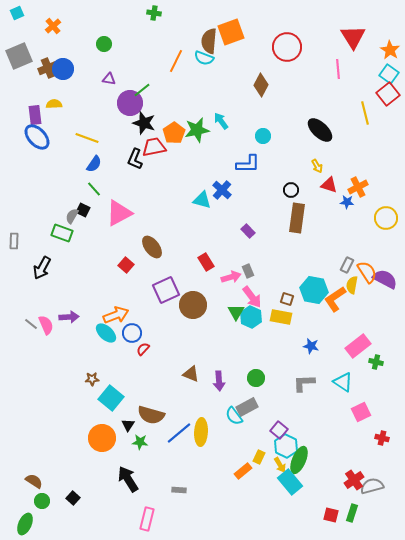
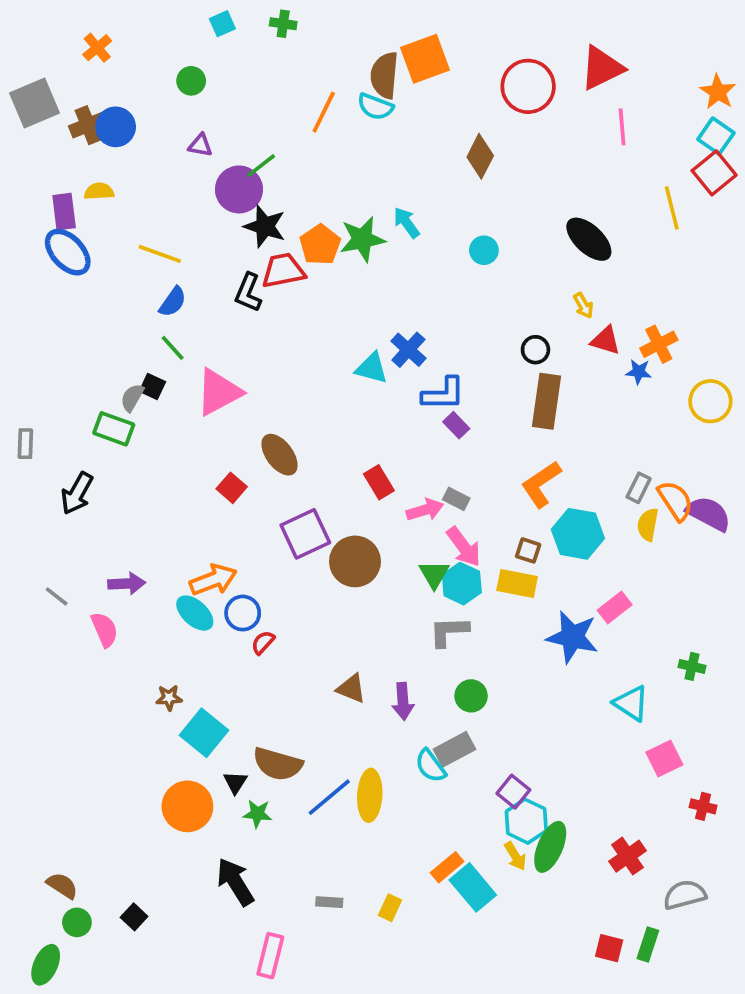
cyan square: (17, 13) -> (222, 24), moved
red triangle: (353, 37) -> (602, 68), moved, turned 36
blue L-shape: (248, 164) -> (443, 394), moved
gray rectangle: (248, 271) -> (456, 499), turned -40
orange L-shape: (335, 299) -> (541, 484), moved
pink semicircle: (46, 325) -> (105, 630), moved
blue star: (311, 346) -> (572, 637), size x1.8
pink rectangle: (358, 346) -> (615, 607), moved, size x0.7
gray L-shape: (304, 383) -> (449, 631), moved
yellow rectangle: (259, 457) -> (390, 908), moved
red cross: (354, 480) -> (628, 856), moved
cyan rectangle: (290, 482) -> (473, 887), moved

